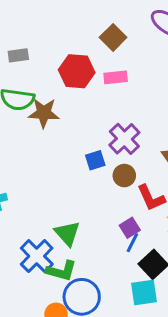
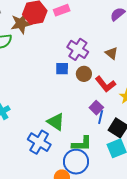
brown star: (44, 113) -> (21, 23), moved
blue square: (95, 160) -> (62, 69), turned 32
green L-shape: (61, 271) -> (82, 144), moved

